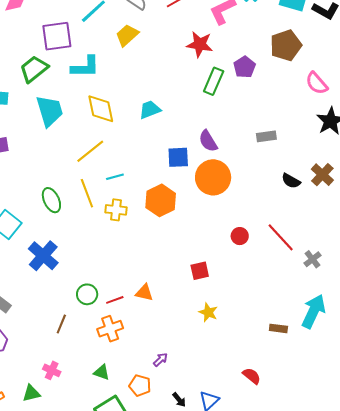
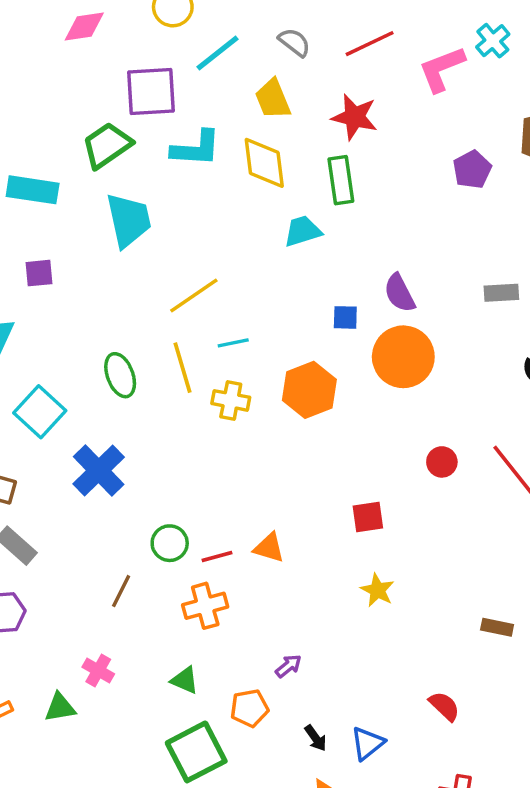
yellow trapezoid: (127, 35) -> (273, 99), turned -75
red star: (200, 44) -> (355, 117), moved
green rectangle: (214, 81) -> (341, 180), moved, turned -36
yellow diamond: (101, 109) -> (264, 163), moved
blue square: (178, 157) -> (345, 317), size x0.7
orange pentagon: (140, 386) -> (249, 708), turned -30

